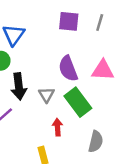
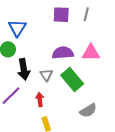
purple semicircle: (68, 69) -> (63, 53), turned 110
red arrow: (58, 127) -> (40, 99), moved
gray semicircle: (96, 142) -> (88, 111), turned 48

